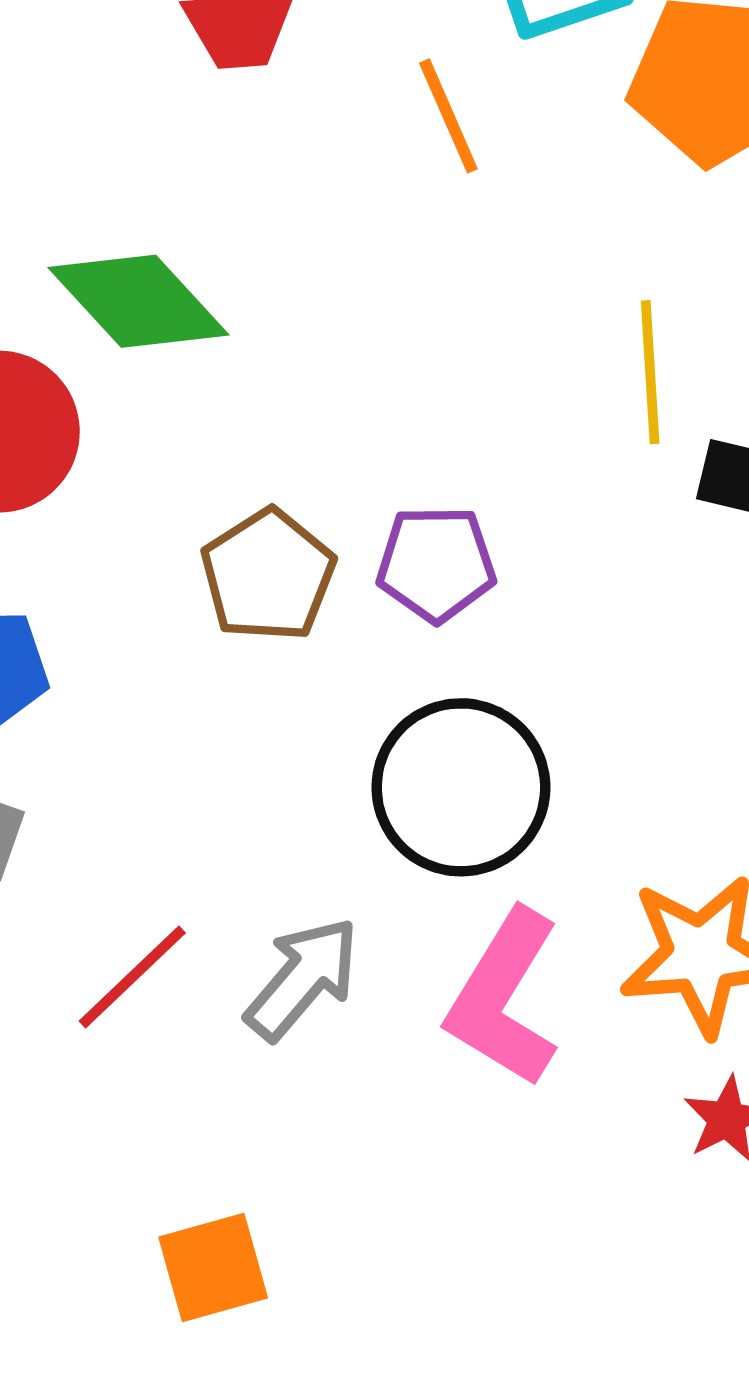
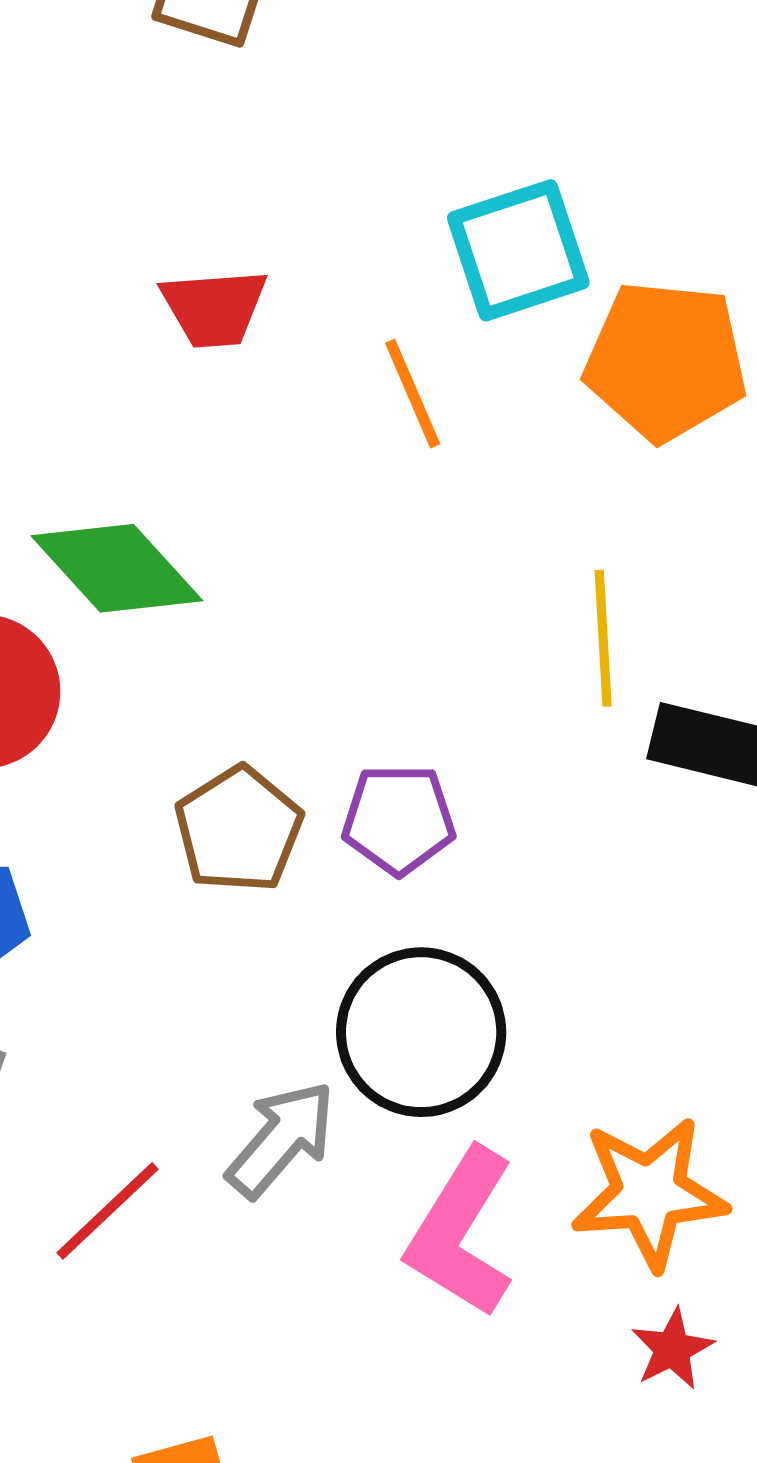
gray arrow: (302, 979) -> (281, 1139), moved

